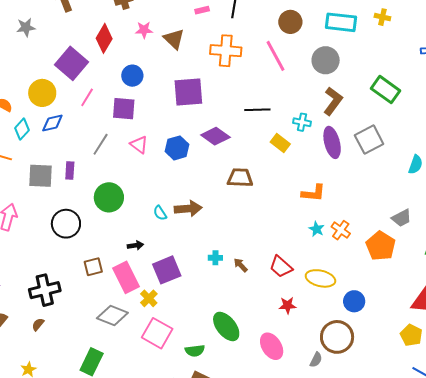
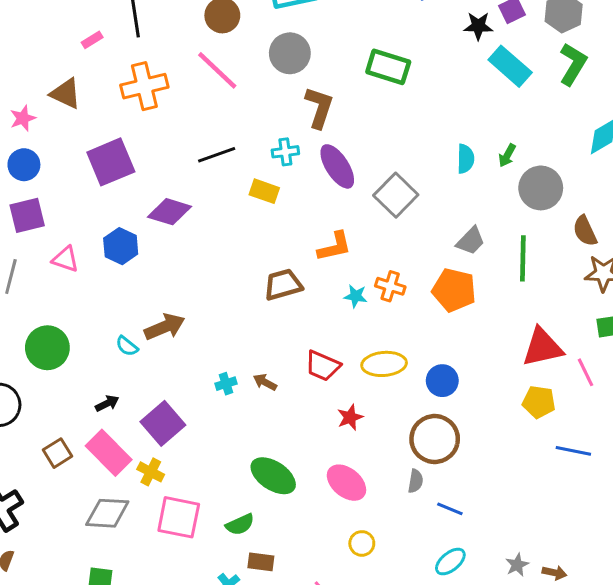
pink star: (144, 30) -> (23, 118), moved
gray square: (369, 140) -> (396, 195), moved
brown trapezoid: (240, 178) -> (283, 285), moved

